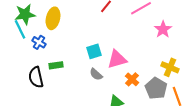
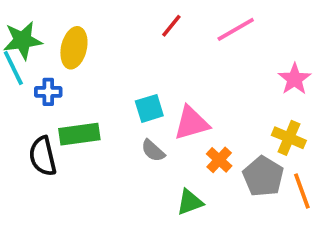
pink star: (163, 29) -> (294, 79), moved
blue cross: (39, 42) -> (48, 92), turned -32
green rectangle: (56, 65) -> (79, 134), size x1.5

